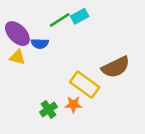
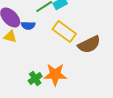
yellow rectangle: (85, 85) -> (64, 32), moved
orange star: (73, 104) -> (55, 74), size x1.6

